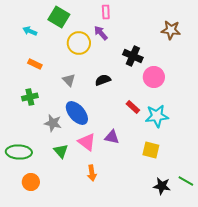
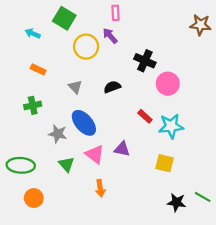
brown star: (171, 30) -> (200, 25), moved

